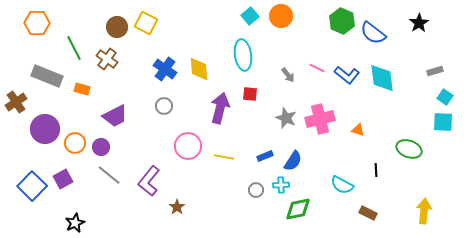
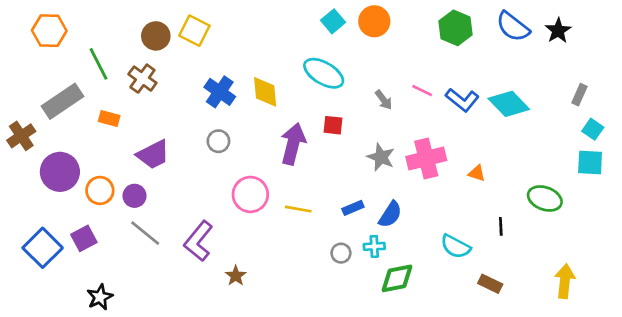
blue semicircle: (373, 33) -> (513, 27), moved
cyan ellipse: (243, 55) -> (324, 73), turned -52
gray rectangle: (435, 71) -> (579, 95), turned -49
gray rectangle: (47, 76) -> (63, 101), turned -56
cyan diamond: (382, 78) -> (509, 104), turned -36

